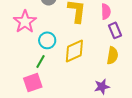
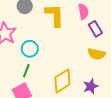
yellow diamond: (74, 51) -> (62, 81), moved
yellow semicircle: (112, 55) -> (96, 54), turned 102

